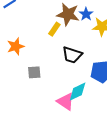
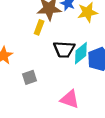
cyan diamond: (78, 92) -> (81, 53), moved

